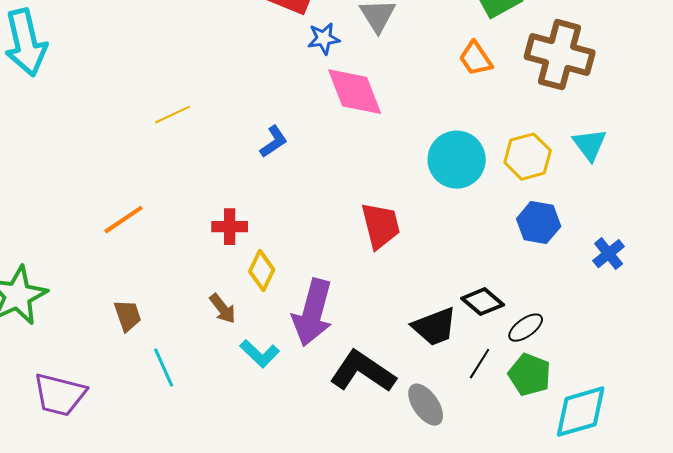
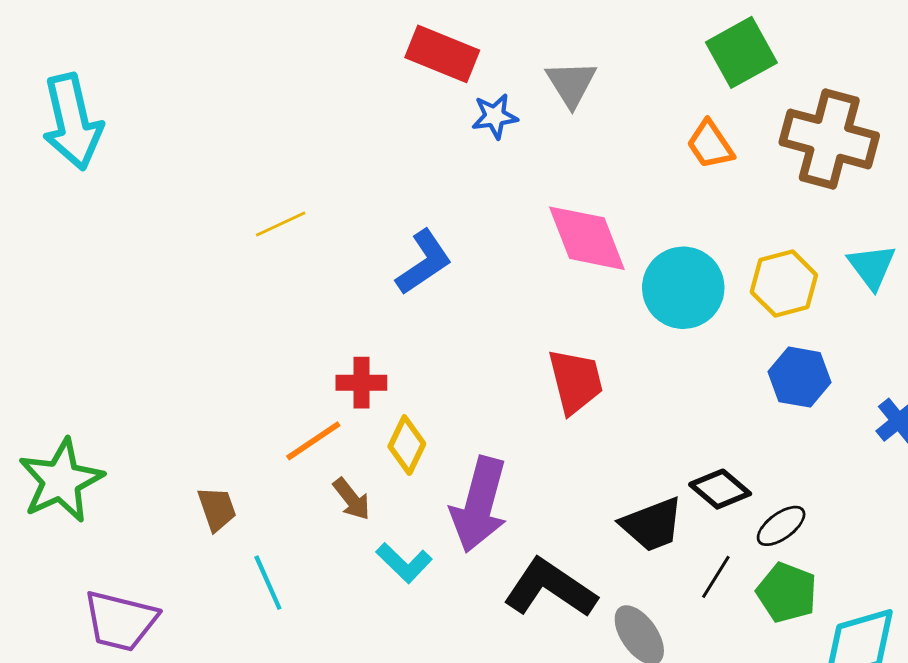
pink diamond: (355, 92) -> (587, 238), moved
blue L-shape: (274, 142) -> (424, 262), size x1.4
orange line: (124, 220) -> (313, 441), moved

